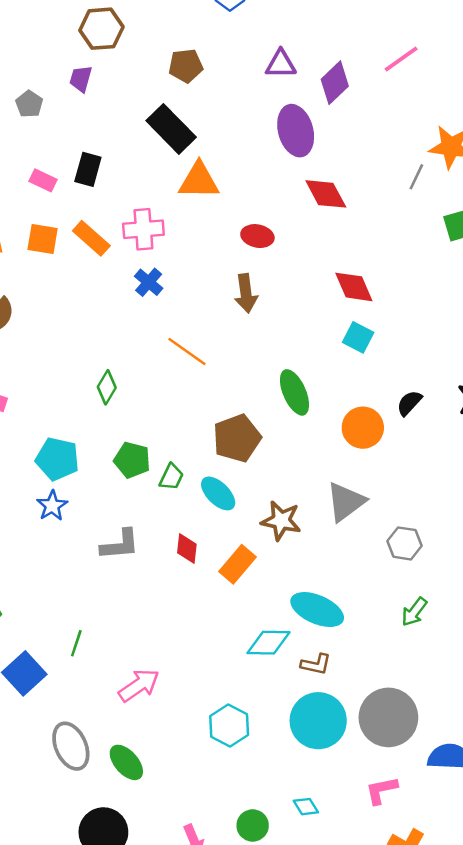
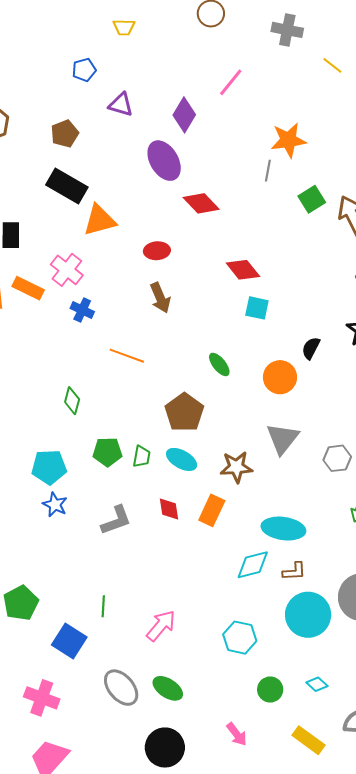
purple triangle: (281, 64) -> (121, 105), moved, turned 32
pink cross: (143, 229) -> (67, 270), turned -32
green ellipse: (294, 392) -> (219, 364), size x0.7
green circle: (253, 825) -> (270, 690), moved

